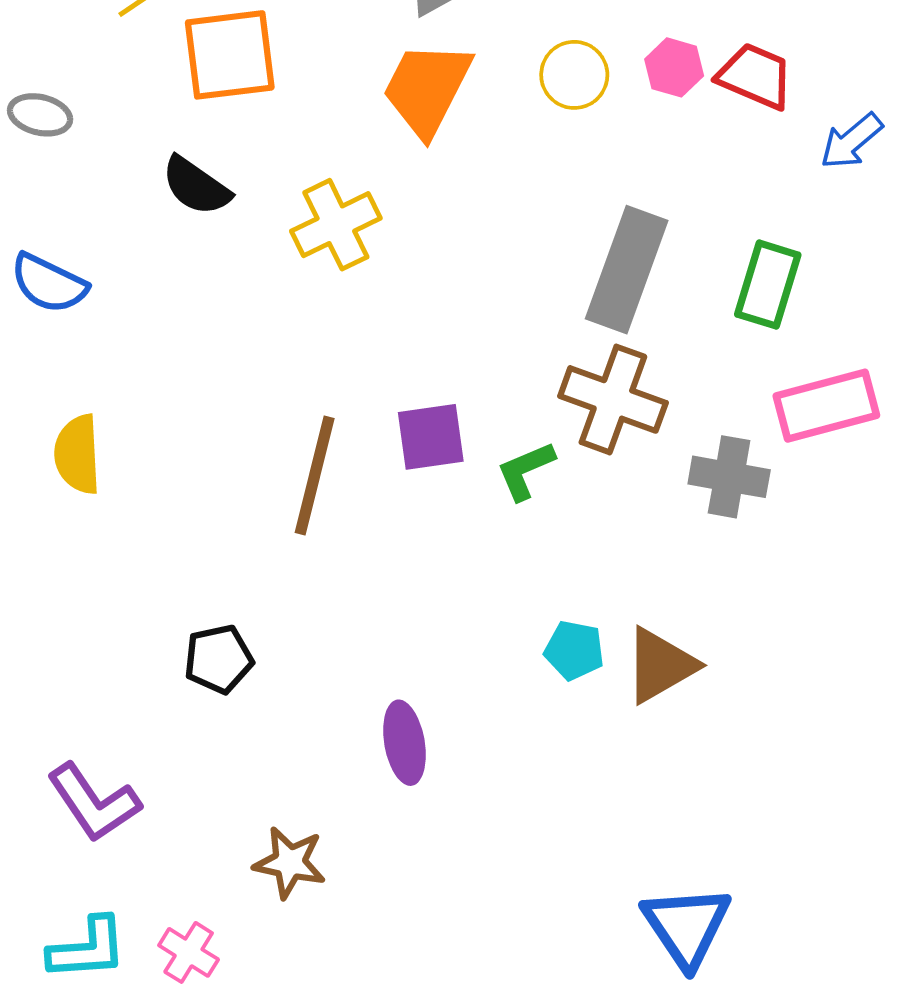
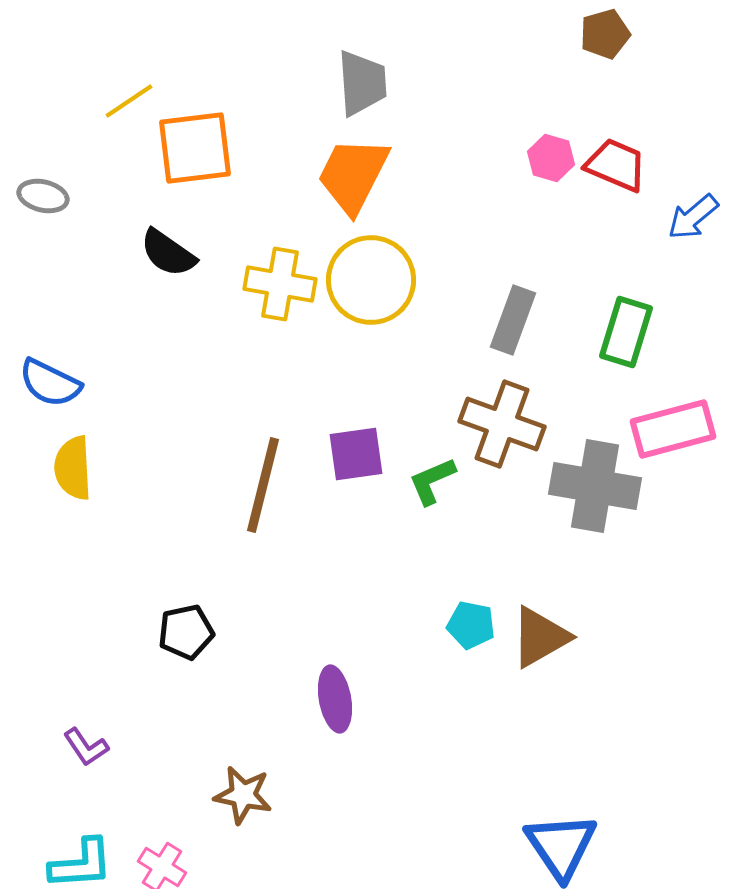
yellow circle: (574, 75) -> (371, 280), moved, size x1.6
yellow cross: (336, 225) -> (280, 284), turned 36
gray rectangle: (627, 270) -> (513, 320), size x0.7
blue semicircle: (49, 283) -> (50, 383), moved
gray cross: (729, 477) -> (595, 486), size x1.4
purple L-shape: (94, 803) -> (86, 747), size x0.6

